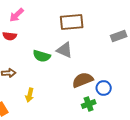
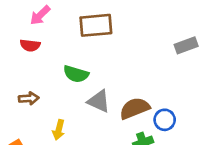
brown rectangle: (72, 22) -> (96, 25), moved
gray triangle: (65, 50) -> (99, 101), moved

